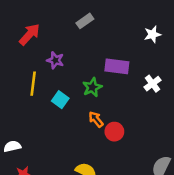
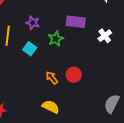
purple star: (55, 60) -> (33, 23), moved
orange arrow: (96, 119) -> (52, 78), moved

